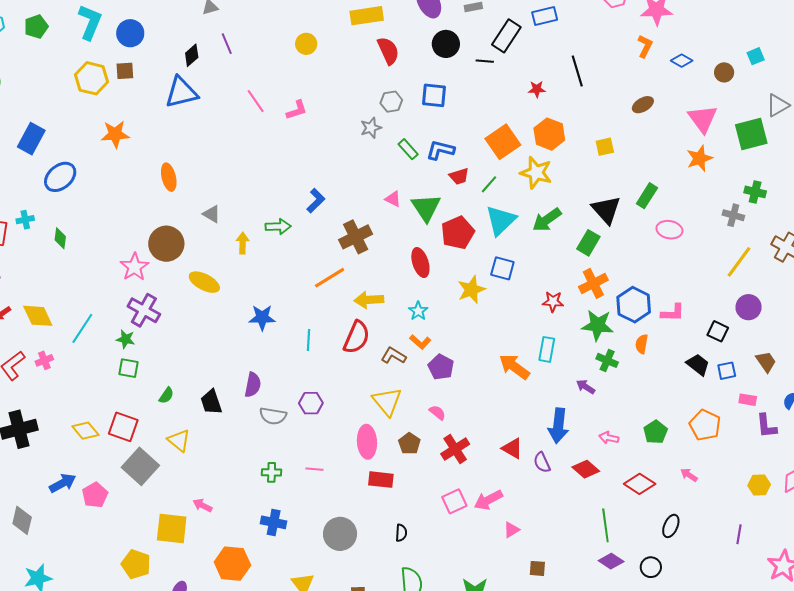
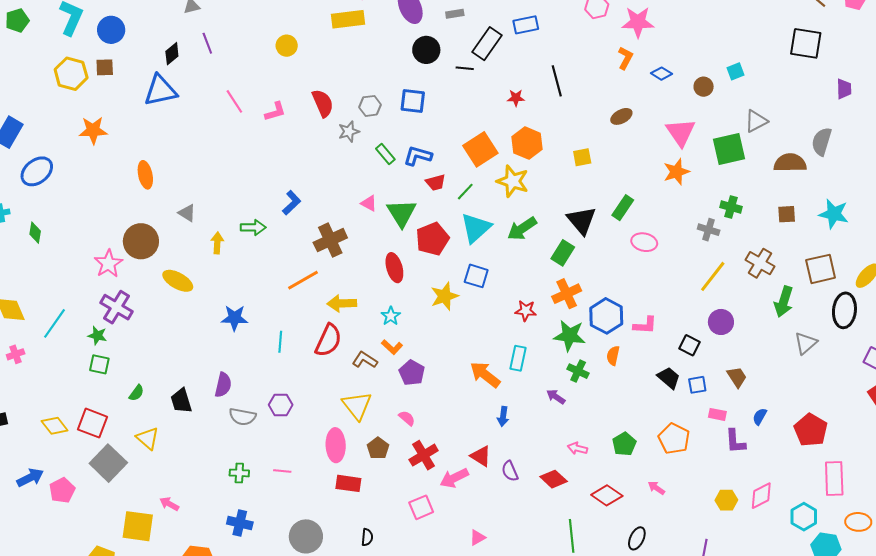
red semicircle: (388, 51) -> (323, 103), moved
blue arrow: (558, 426) -> (503, 416), moved, size x0.6
pink arrow: (488, 500) -> (454, 478), moved

